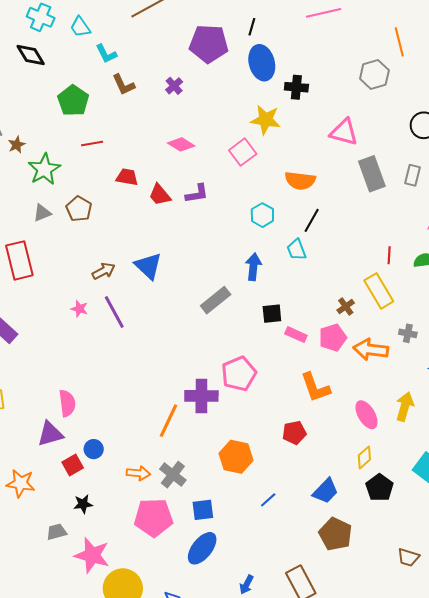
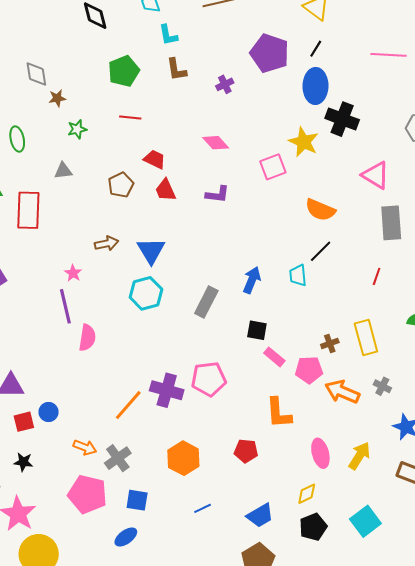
black cross: (296, 87) -> (342, 119), size x1.4
green star: (44, 169) -> (77, 129), size x0.6
red trapezoid: (160, 195) -> (166, 190), moved
brown pentagon: (79, 209) -> (121, 185), moved
cyan hexagon: (262, 215) -> (146, 293), moved, size x1.4
red line: (389, 255) -> (377, 276), moved
gray rectangle: (216, 300) -> (206, 302), turned -40
purple line: (114, 312) -> (65, 306), moved
pink semicircle: (67, 403) -> (87, 338), moved
blue ellipse: (202, 548) -> (126, 537), size x0.7

